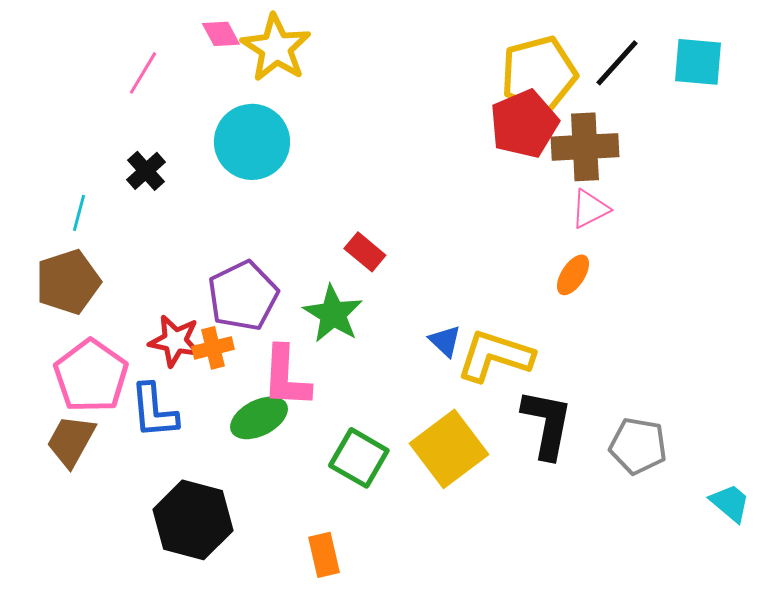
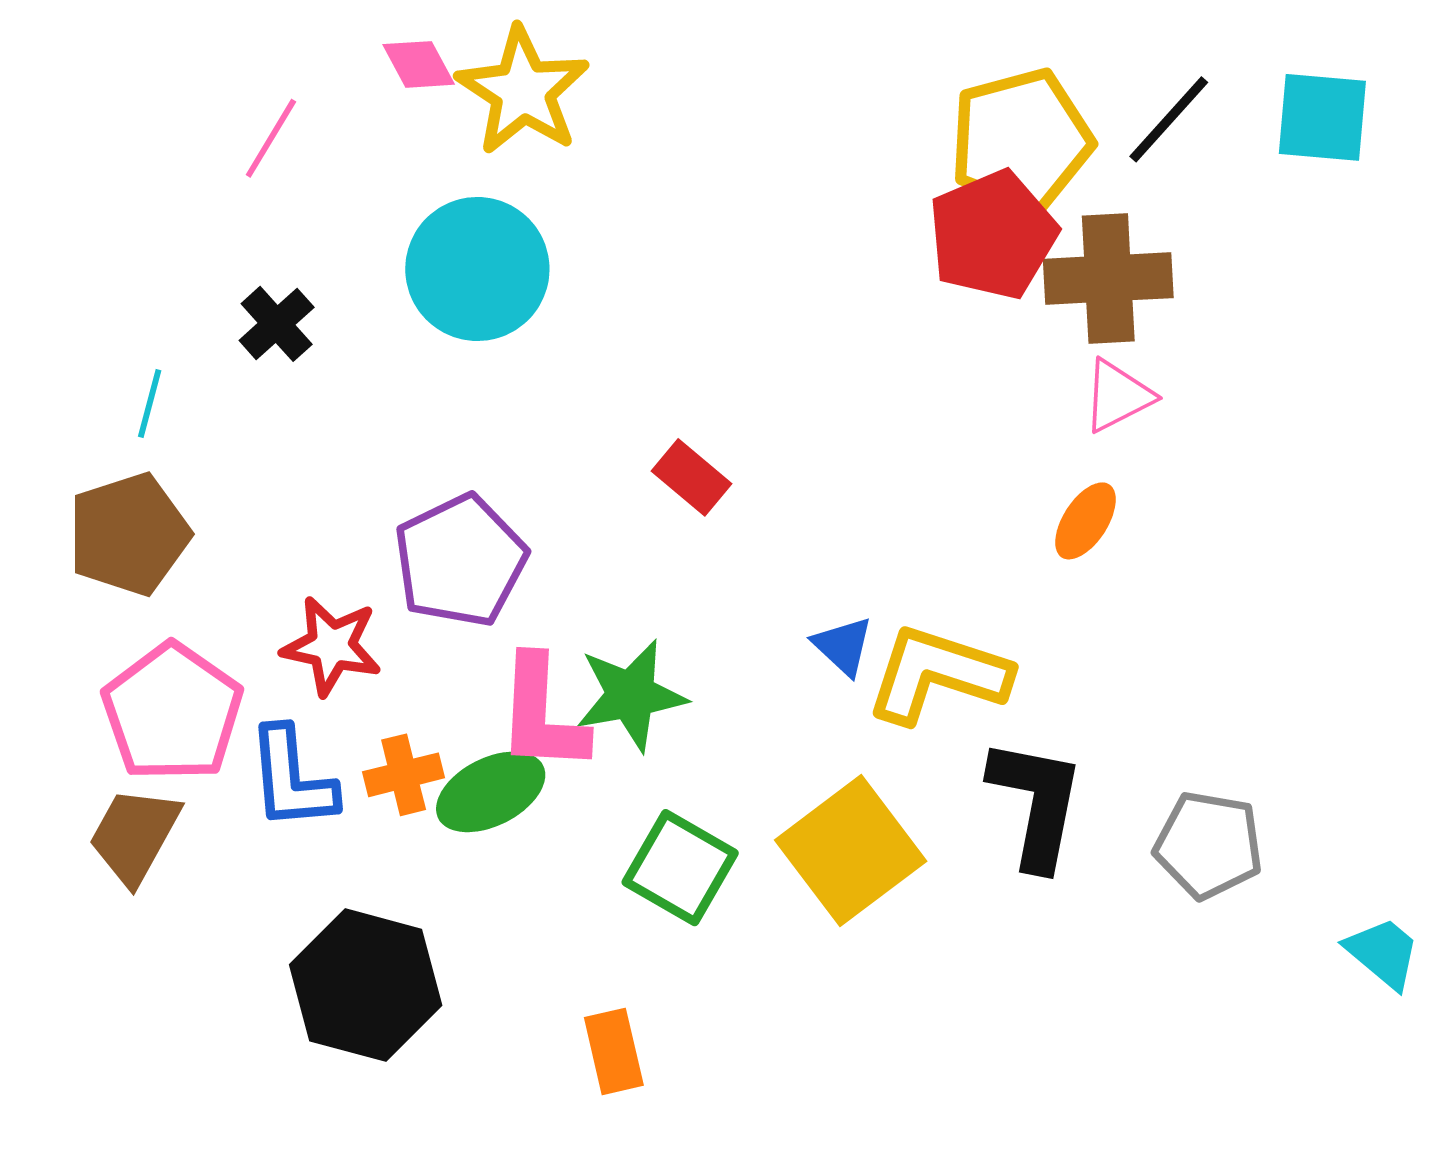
green star: (333, 314) -> (631, 695), moved, turned 30
orange cross: (213, 348) -> (404, 775), moved

